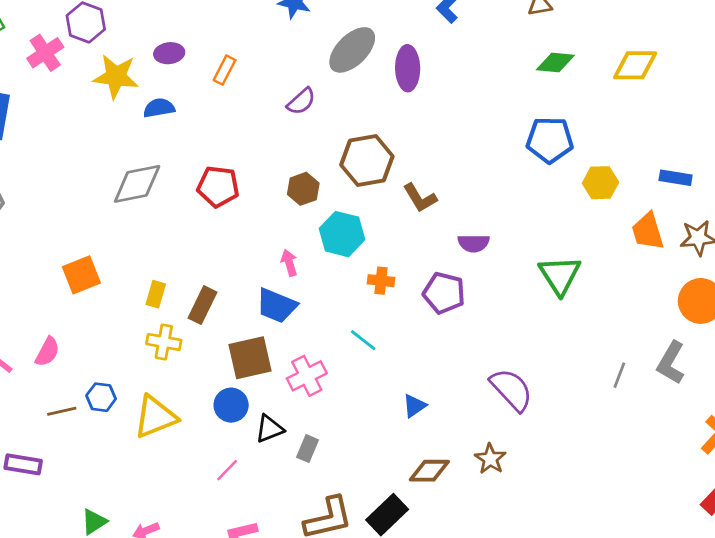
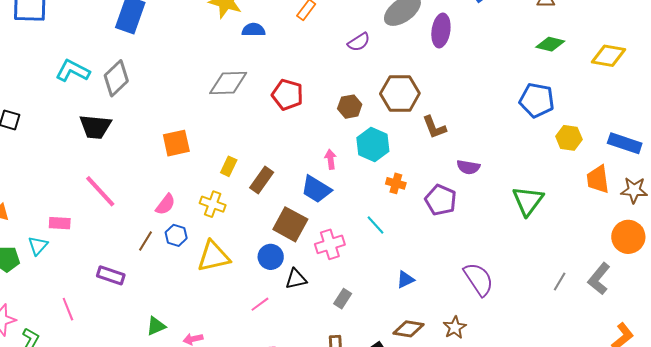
blue rectangle: (676, 178) -> (625, 143), size x1.4
yellow cross: (164, 342) -> (213, 204), moved
pink semicircle: (47, 352) -> (165, 204), moved
brown square: (250, 358) -> (290, 224), turned 32
brown line: (62, 411) -> (146, 241), turned -55
gray rectangle: (307, 449) -> (343, 299), moved

